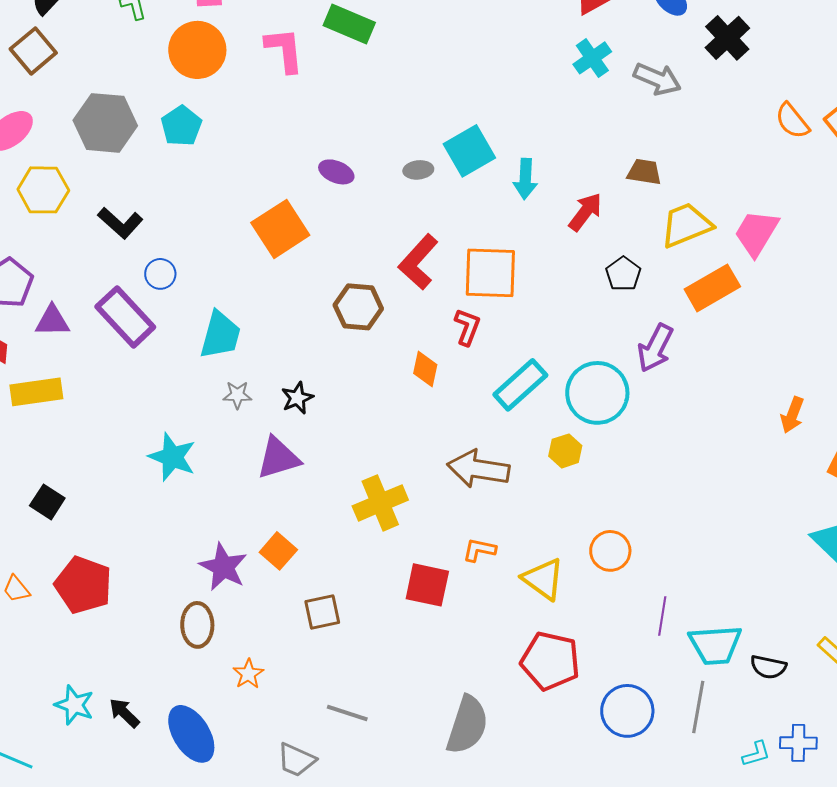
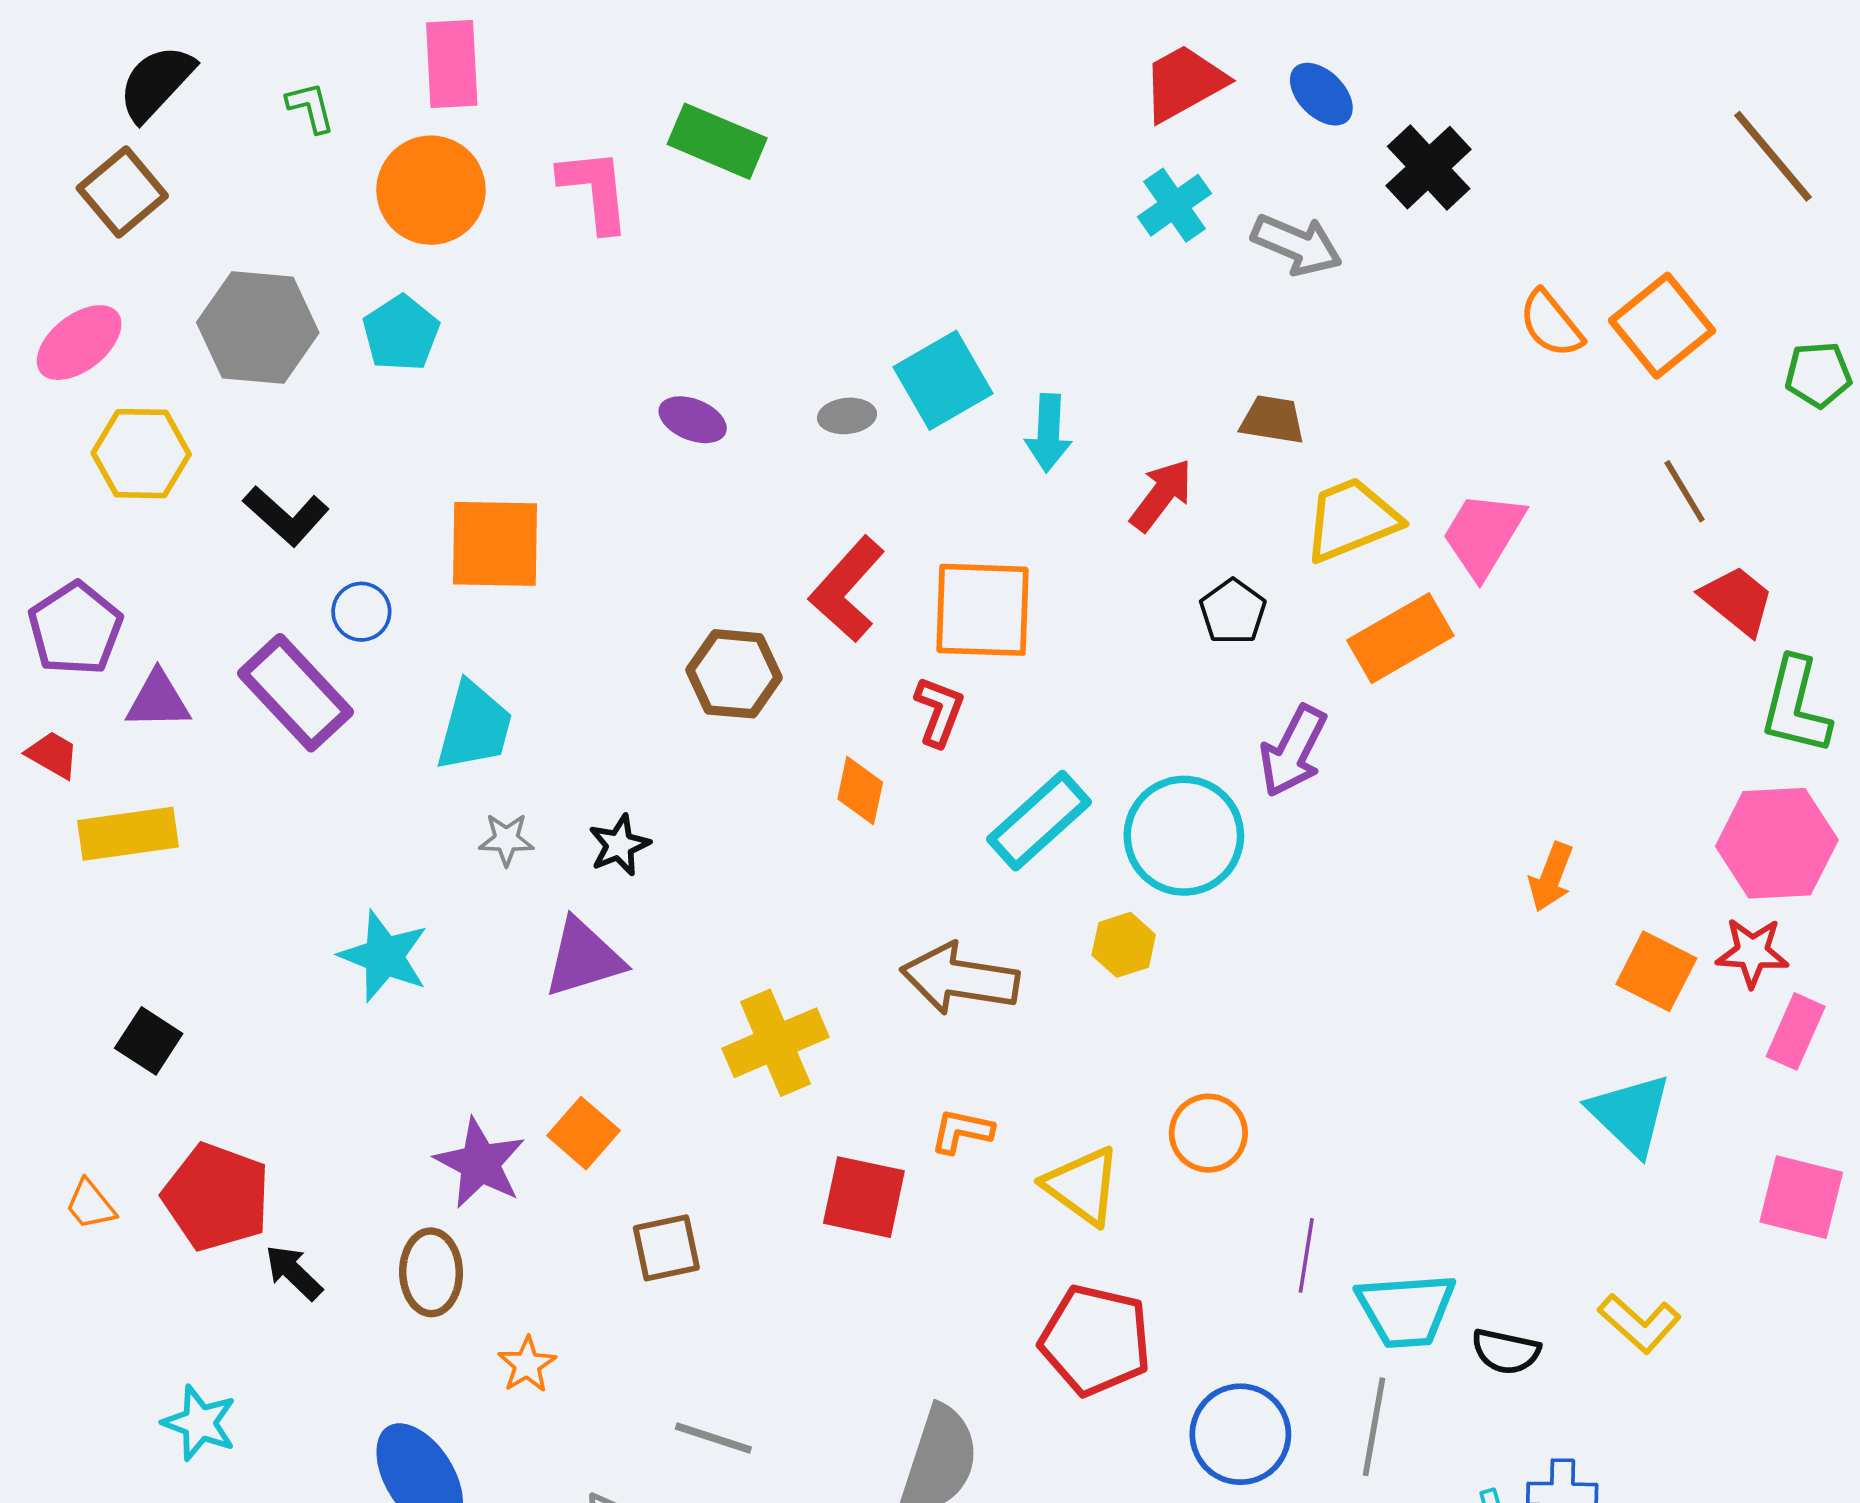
orange square: (280, 229) -> (495, 544), moved, turned 34
black arrow: (124, 713) -> (294, 1272), moved

